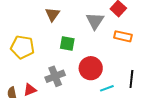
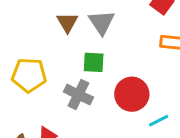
gray triangle: (95, 21) -> (101, 22), moved
gray cross: (55, 76) -> (78, 95), moved, turned -36

